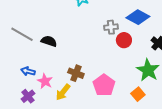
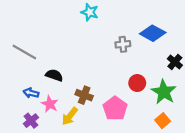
red circle: (124, 40) -> (137, 83), moved
black semicircle: (49, 41) -> (54, 75), moved
orange square: (138, 94) -> (163, 121), moved

